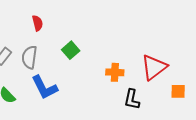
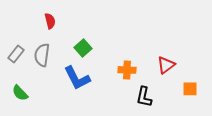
red triangle: (154, 67) -> (166, 65), size x0.7
blue L-shape: (45, 87) -> (77, 78), moved

